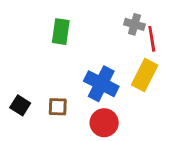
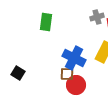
gray cross: (134, 24) -> (97, 17), turned -32
brown square: (58, 107) -> (67, 74), moved

